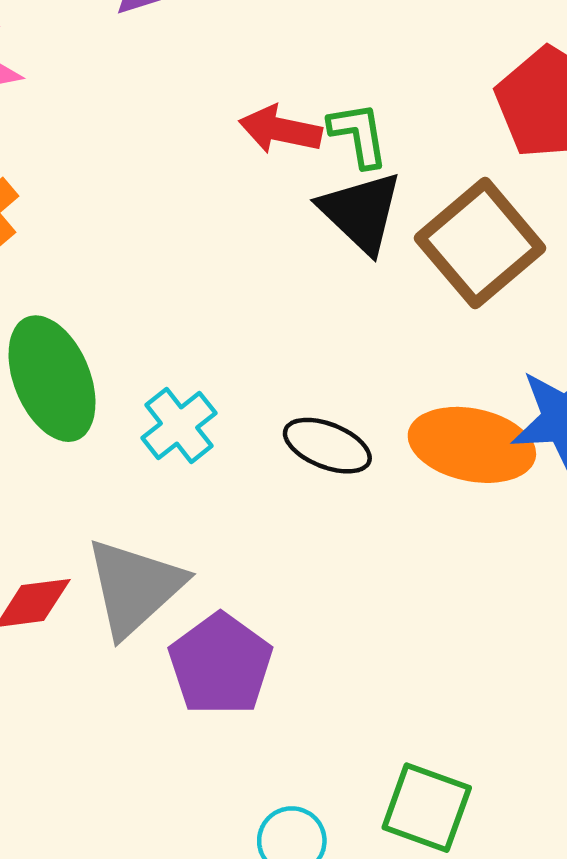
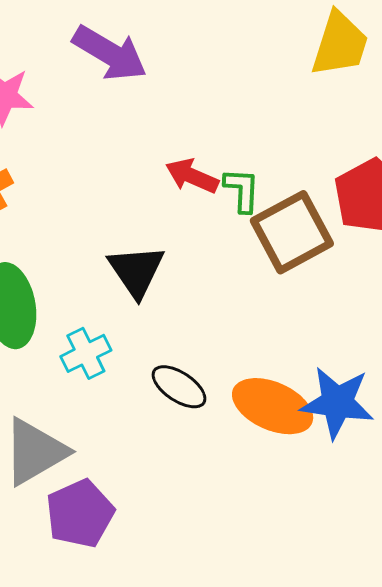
black triangle: (361, 212) -> (136, 271), moved
brown square: (480, 243) -> (292, 232), moved

